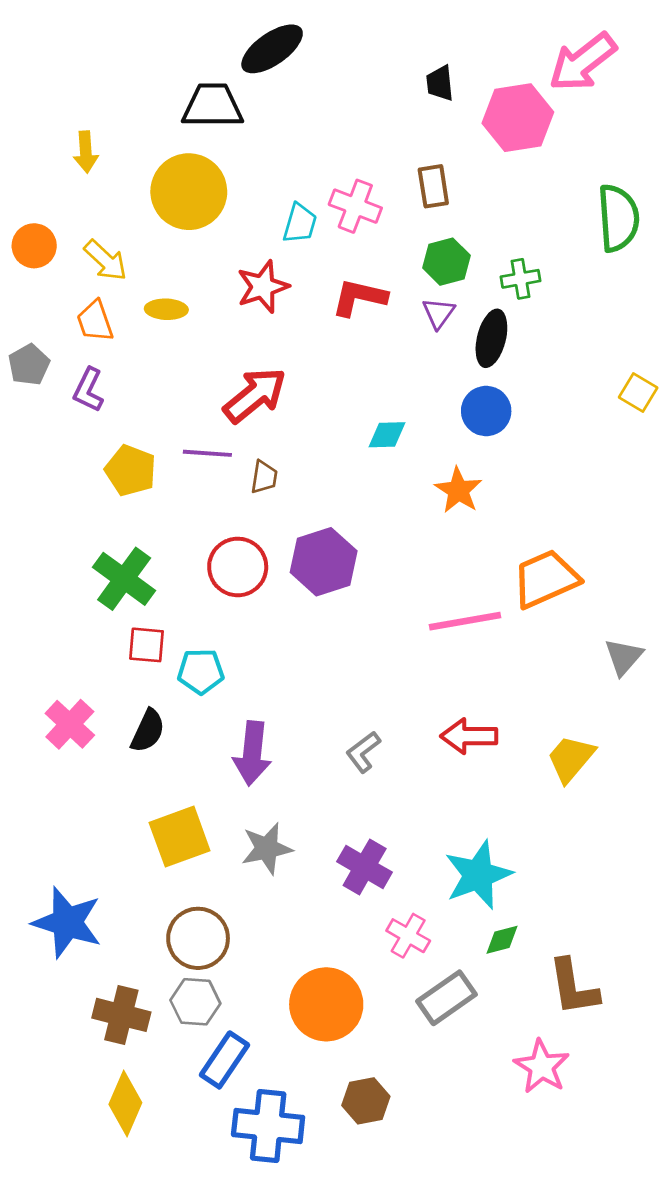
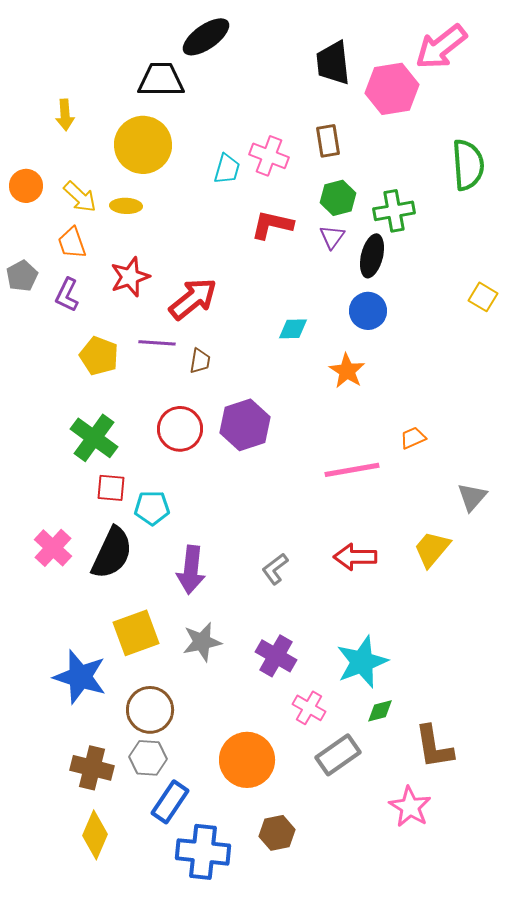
black trapezoid: (440, 83) -> (333, 63), size x1.6
green cross: (521, 279) -> (394, 211), size x1.4
red star: (263, 287) -> (130, 277), moved
yellow ellipse: (166, 309) -> (126, 206), moved
orange trapezoid: (546, 579) -> (413, 438), size x0.5
black semicircle: (148, 731) -> (112, 553), size x1.6
yellow trapezoid: (571, 759) -> (432, 549), moved
blue star: (67, 922) -> (80, 677), moved

